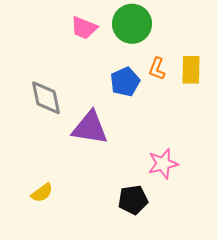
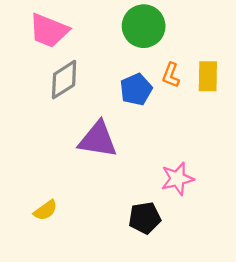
pink trapezoid: (84, 28) -> (49, 31), moved, size x1.4
gray diamond: (46, 98) -> (64, 80), moved, turned 69

